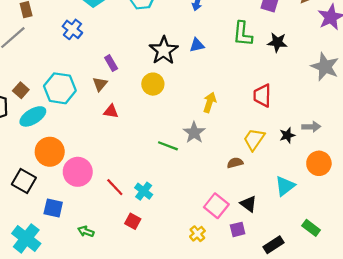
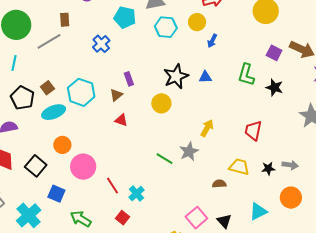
yellow trapezoid: (254, 139) -> (239, 167), turned 60
orange circle: (50, 152) -> (62, 145), size x0.7
green arrow: (86, 231) -> (81, 219), size x1.5

